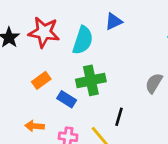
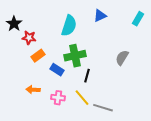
blue triangle: (114, 21) -> (100, 16), moved
red star: (44, 32) -> (29, 38), moved, size x0.6
black line: (119, 117) -> (87, 76), moved

